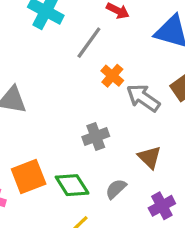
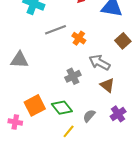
gray line: (89, 43) -> (56, 30), moved, turned 40
gray arrow: (143, 98) -> (100, 62), moved
gray semicircle: (116, 189) -> (89, 116), moved

